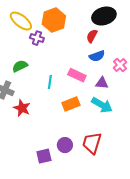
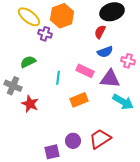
pink cross: (120, 65) -> (128, 61), turned -32
purple triangle: (102, 83) -> (110, 79), size x1.5
cyan arrow: (102, 105) -> (123, 102), moved
red trapezoid: (92, 143) -> (100, 139), turned 40

